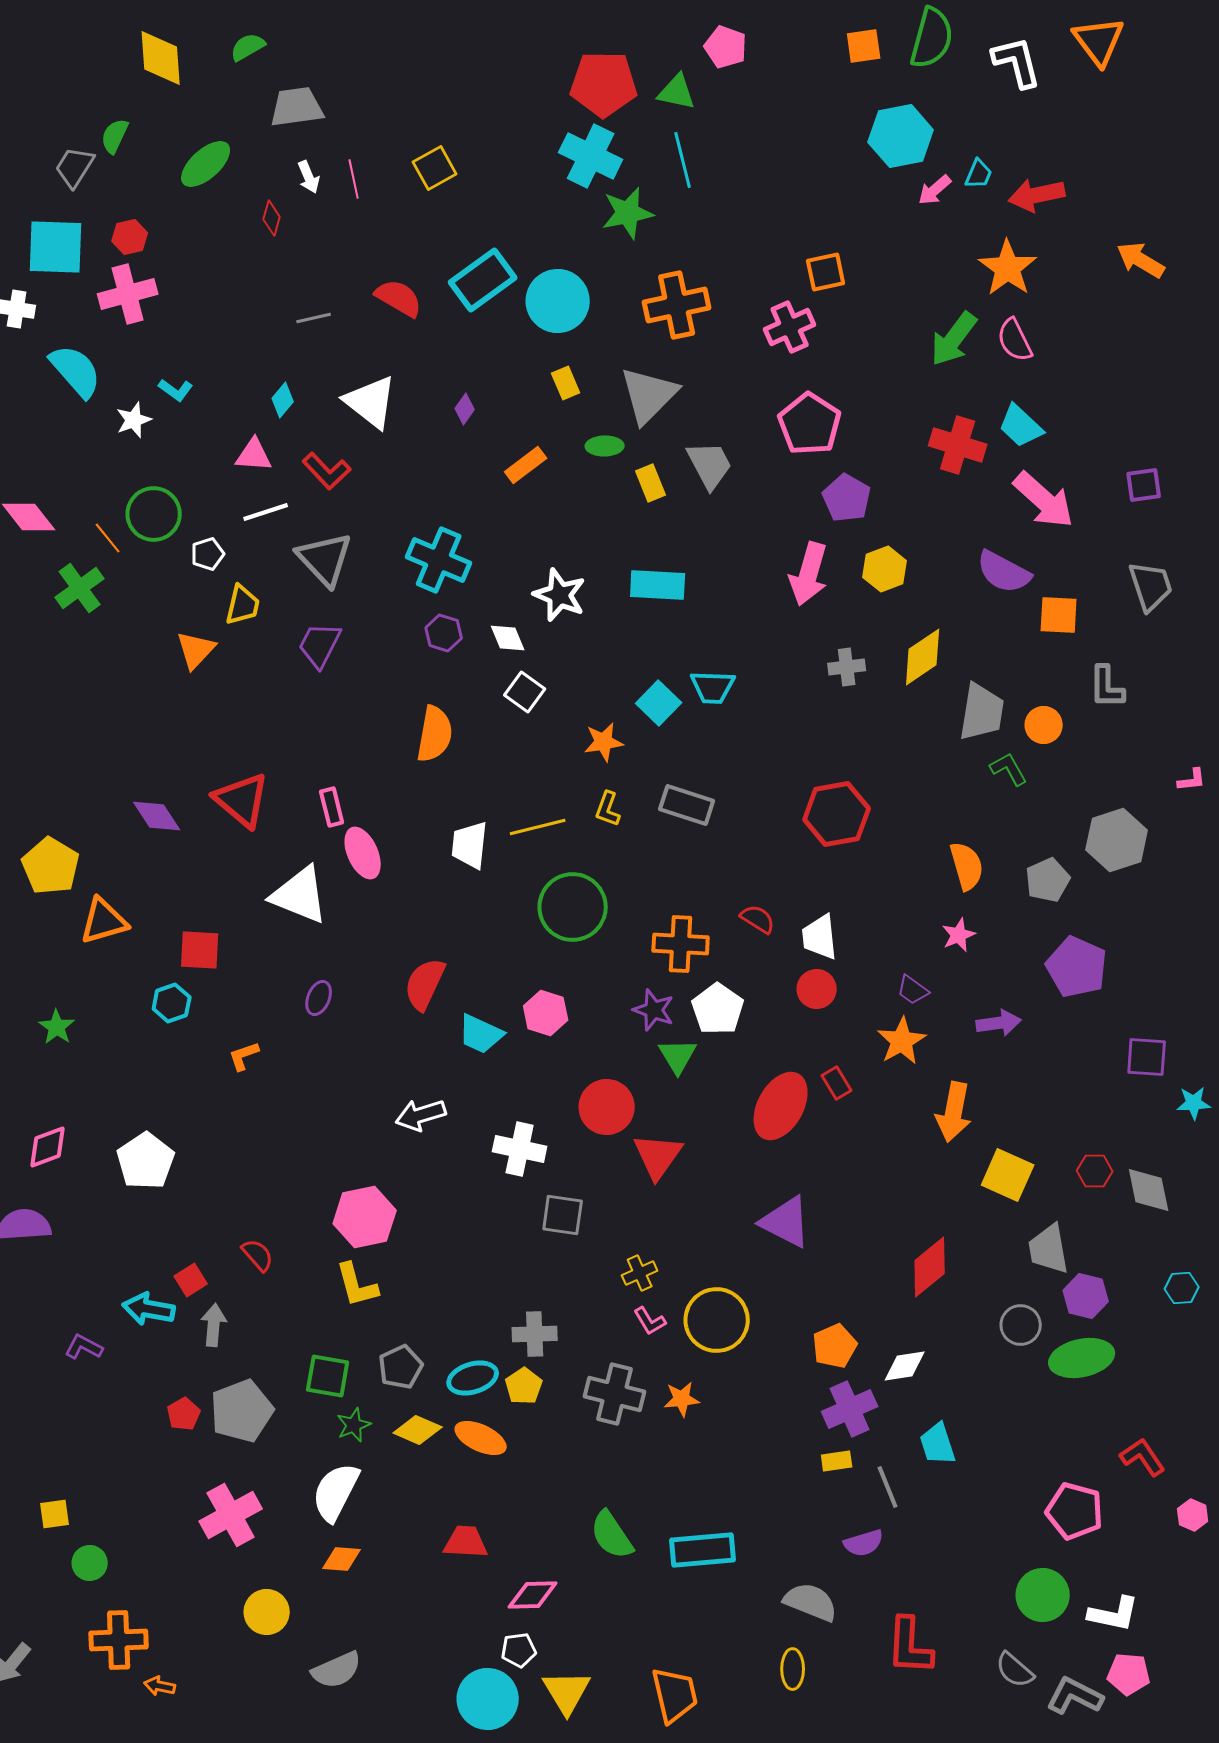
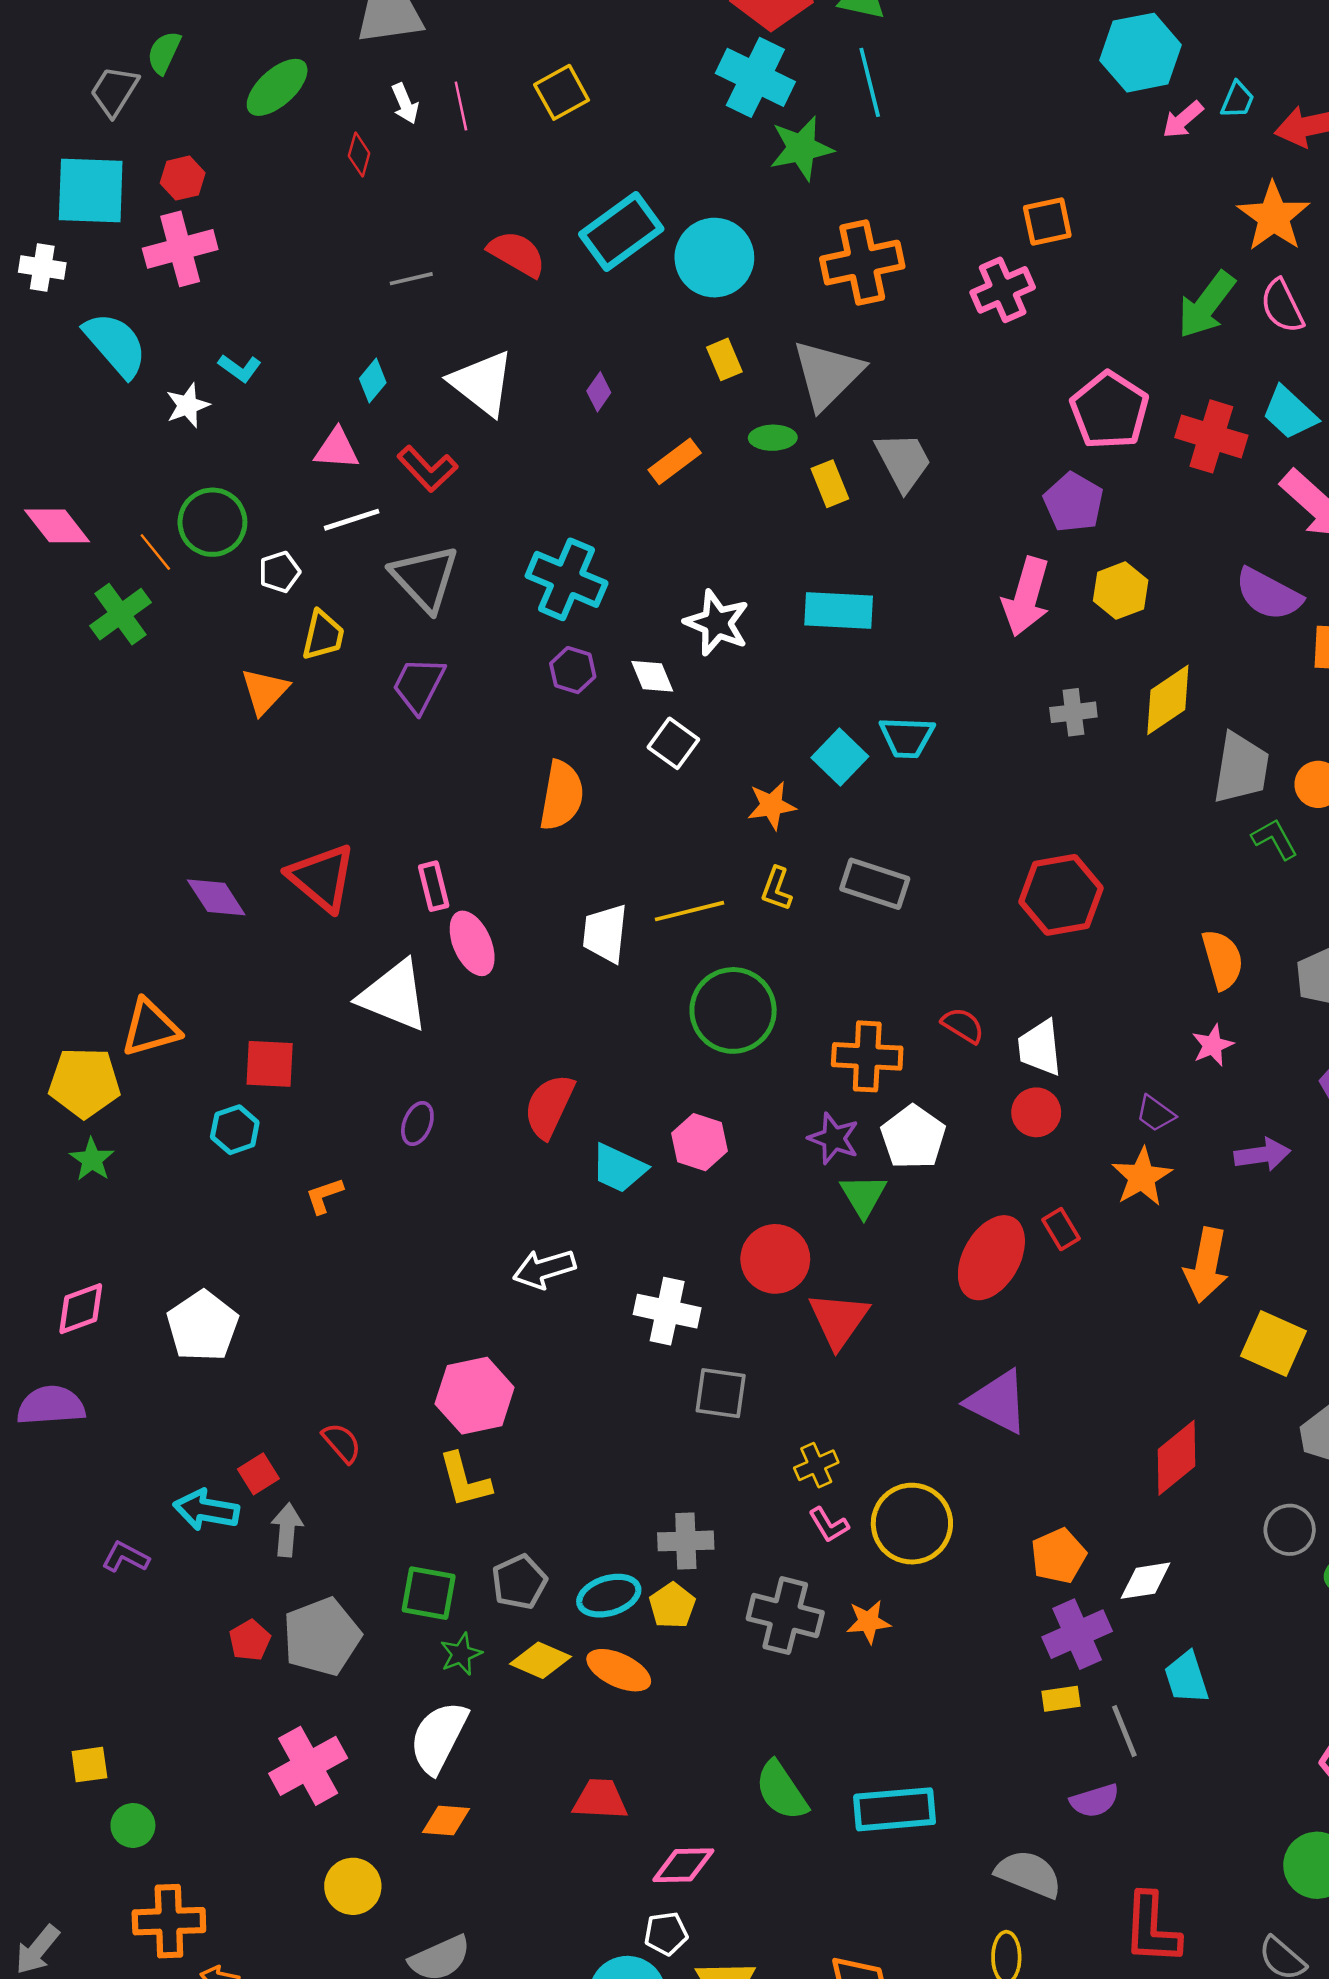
pink pentagon: (810, 424) -> (1109, 410), moved
yellow pentagon: (51, 866) -> (84, 1083), moved, turned -30

